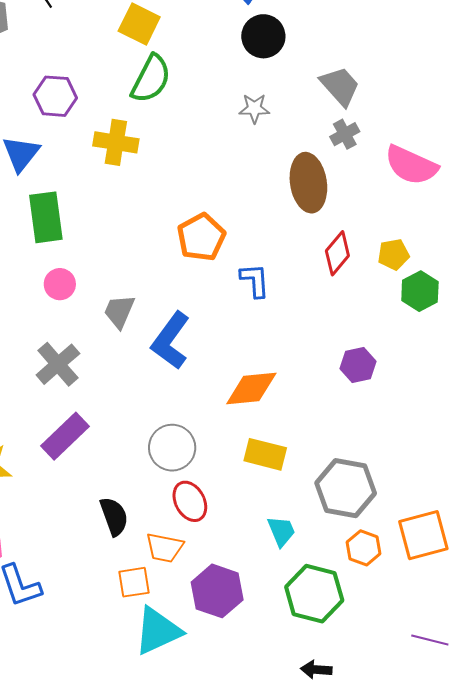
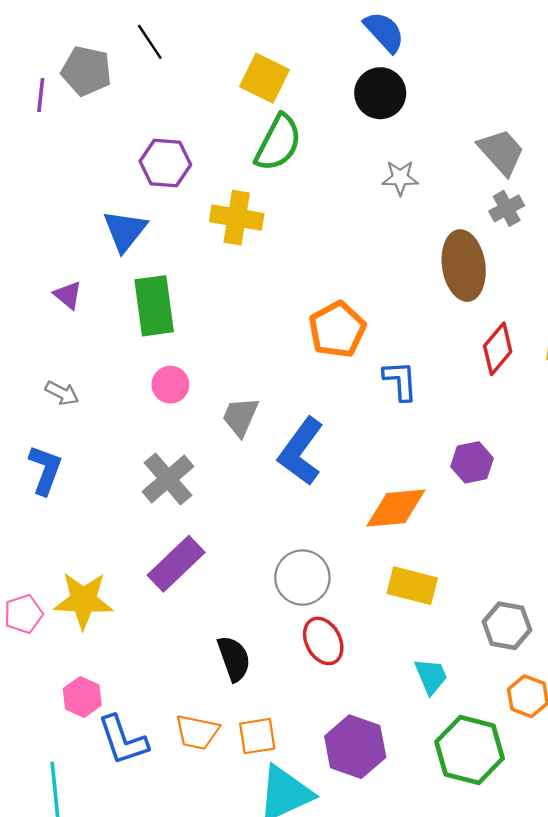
black circle: (263, 36) -> (380, 93), moved
purple hexagon: (358, 365) -> (472, 462), moved
gray hexagon: (346, 488) -> (507, 626), size x0.7
orange trapezoid: (165, 548) -> (197, 732), moved

